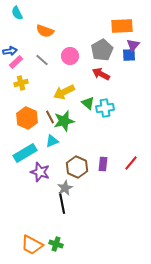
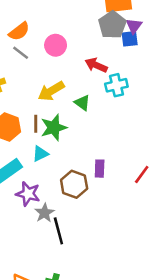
orange semicircle: (45, 31) -> (19, 31), moved, turned -54
gray pentagon: (102, 50) -> (112, 25), moved
cyan cross: (105, 108) -> (116, 85), moved
brown line: (50, 117) -> (36, 124), turned 32
purple rectangle: (103, 164) -> (100, 169), moved
gray star: (65, 188) -> (45, 213), moved

